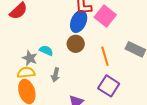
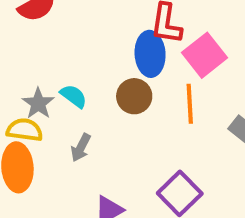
blue ellipse: (79, 21) -> (150, 54), turned -40
orange line: (105, 56) -> (190, 104), moved

